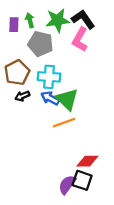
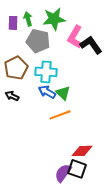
black L-shape: (83, 19) -> (91, 45), moved
black arrow: (22, 96) -> (12, 96), moved, turned 48
green triangle: (67, 99) -> (63, 93), size x0.7

